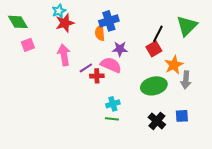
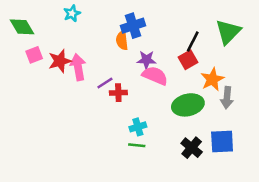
red star: (65, 23) -> (60, 61), moved
pink semicircle: (111, 65) -> (155, 76), moved
blue square: (182, 116) -> (222, 142), size x1.5

